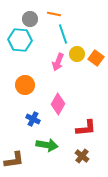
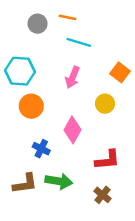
cyan line: (63, 34) -> (79, 42), turned -54
cyan hexagon: (20, 40) -> (20, 71), moved
yellow circle: (77, 54) -> (105, 104), moved
brown L-shape: (14, 160) -> (25, 184), moved

